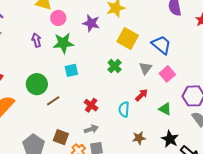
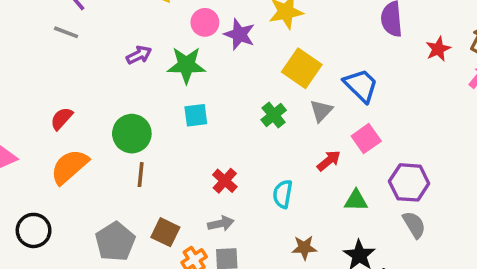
pink circle: (58, 18) -> (205, 22), moved
purple arrow: (36, 40) -> (139, 55), turned 72
gray triangle: (145, 68) -> (321, 111), moved
red arrow: (141, 95) -> (329, 161), moved
brown line: (53, 101) -> (141, 175), moved, turned -56
green triangle: (165, 109) -> (356, 200), turned -32

